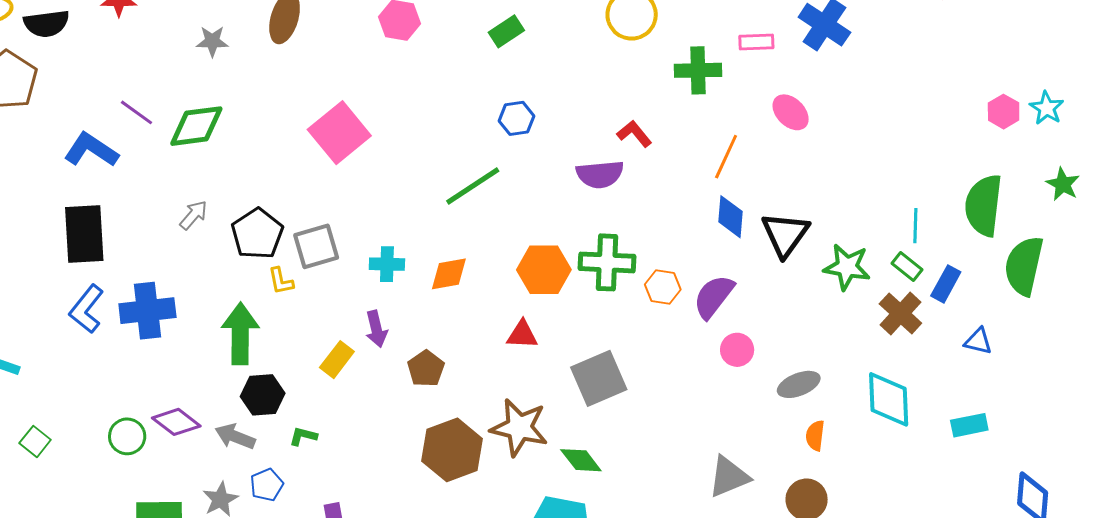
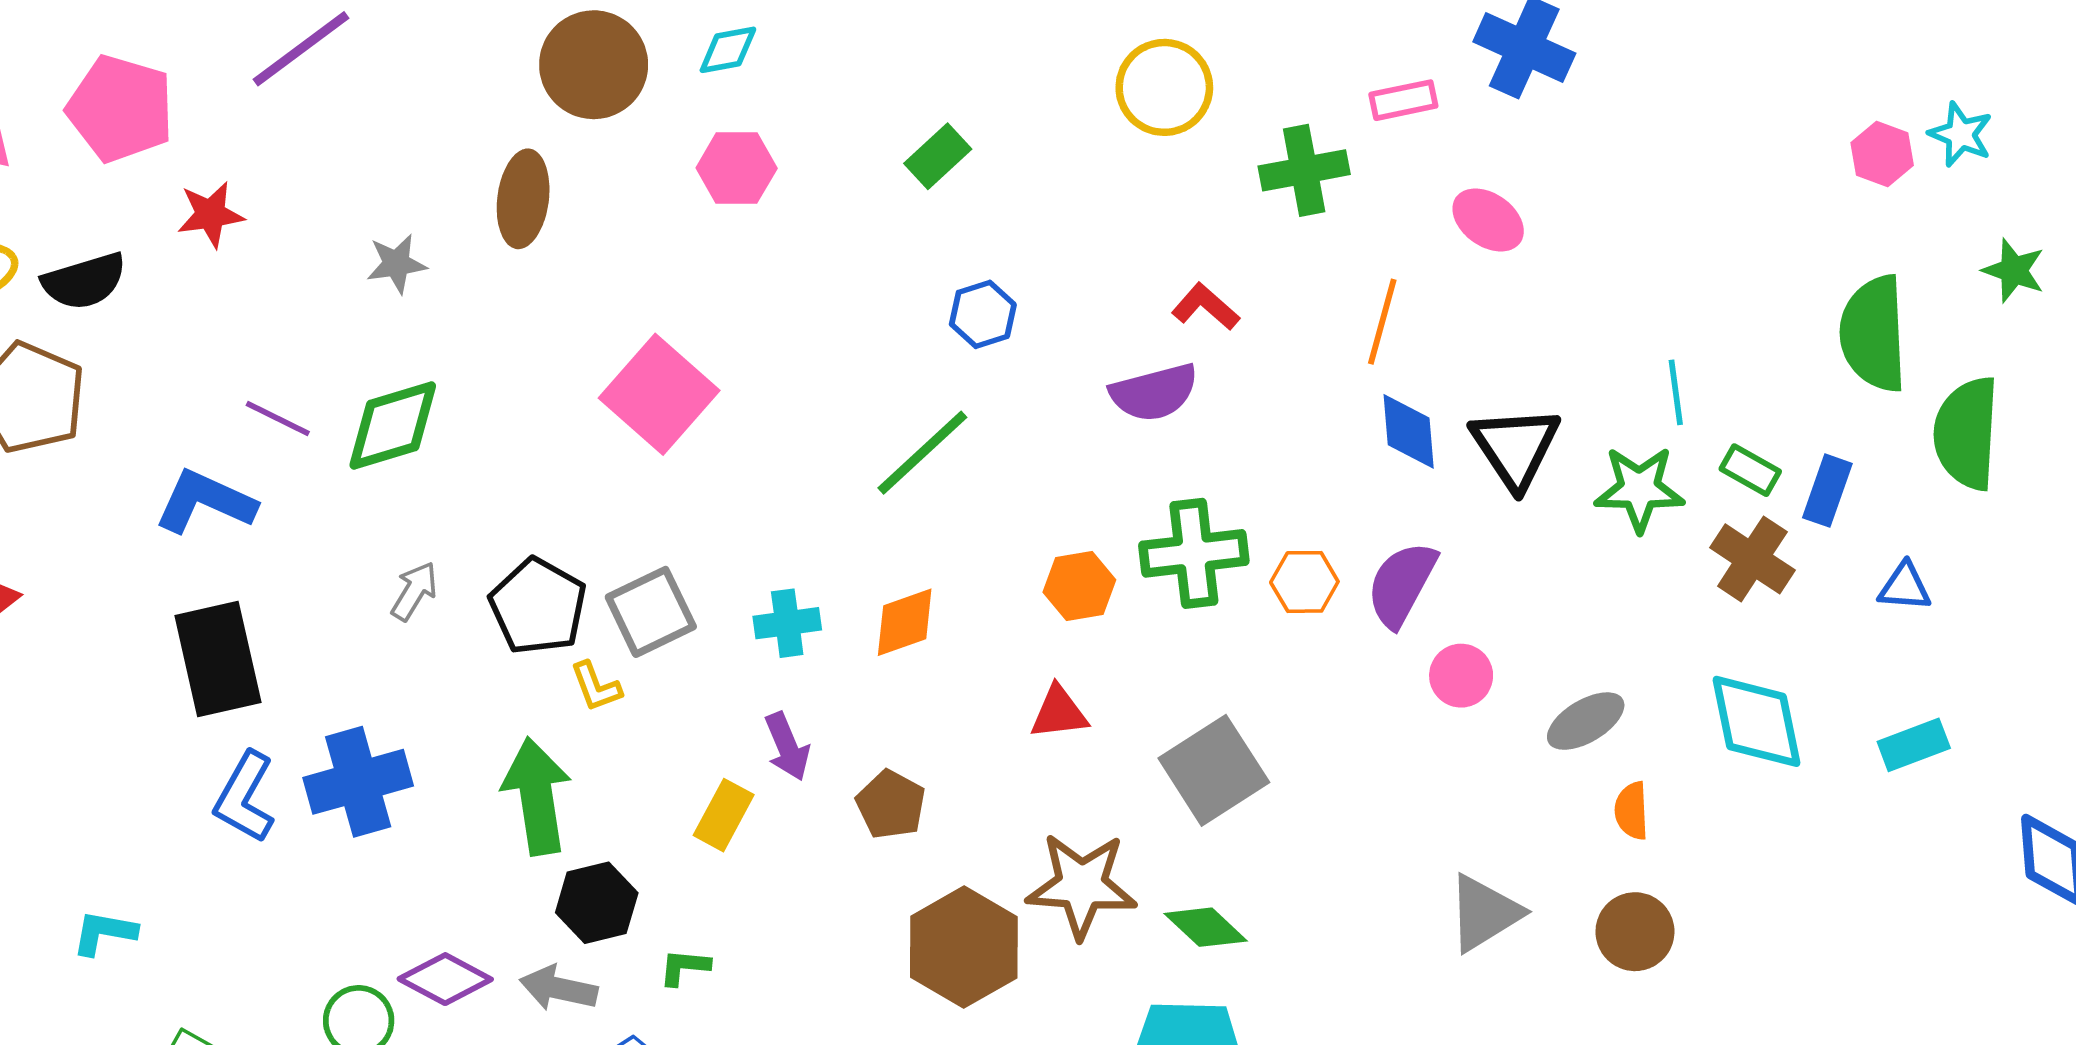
cyan line: (915, 226) -> (1676, 392), moved
orange hexagon: (544, 270) -> (1079, 586), size x0.7

